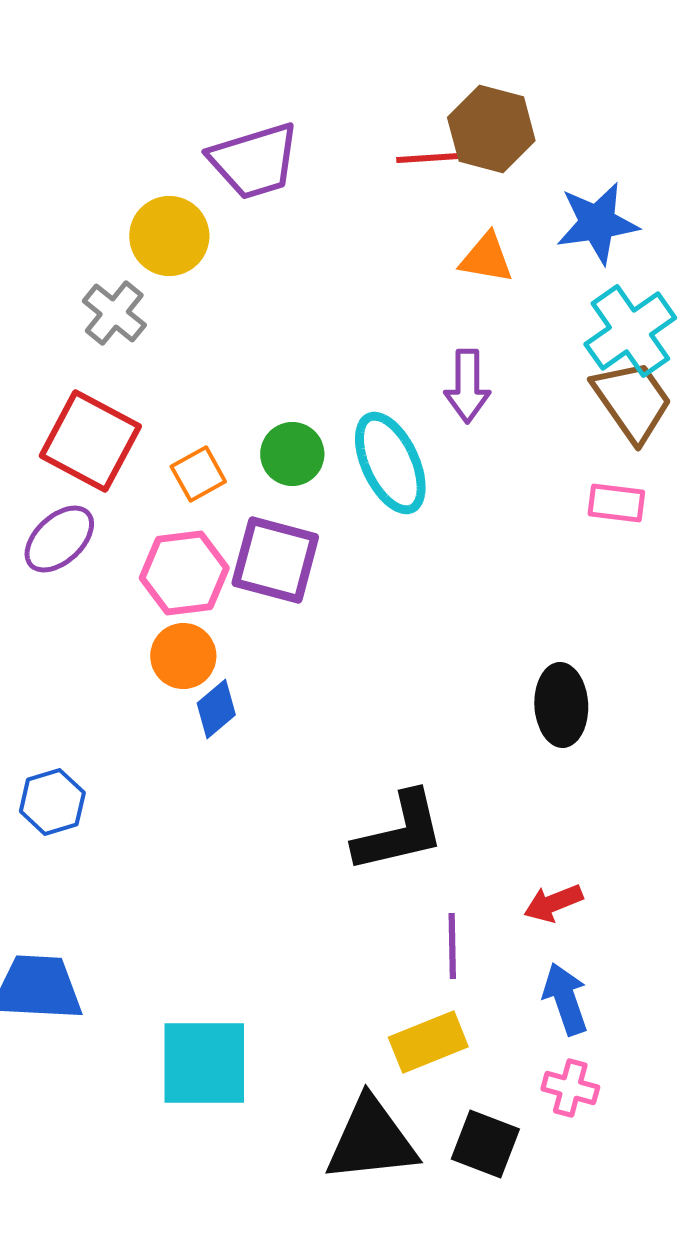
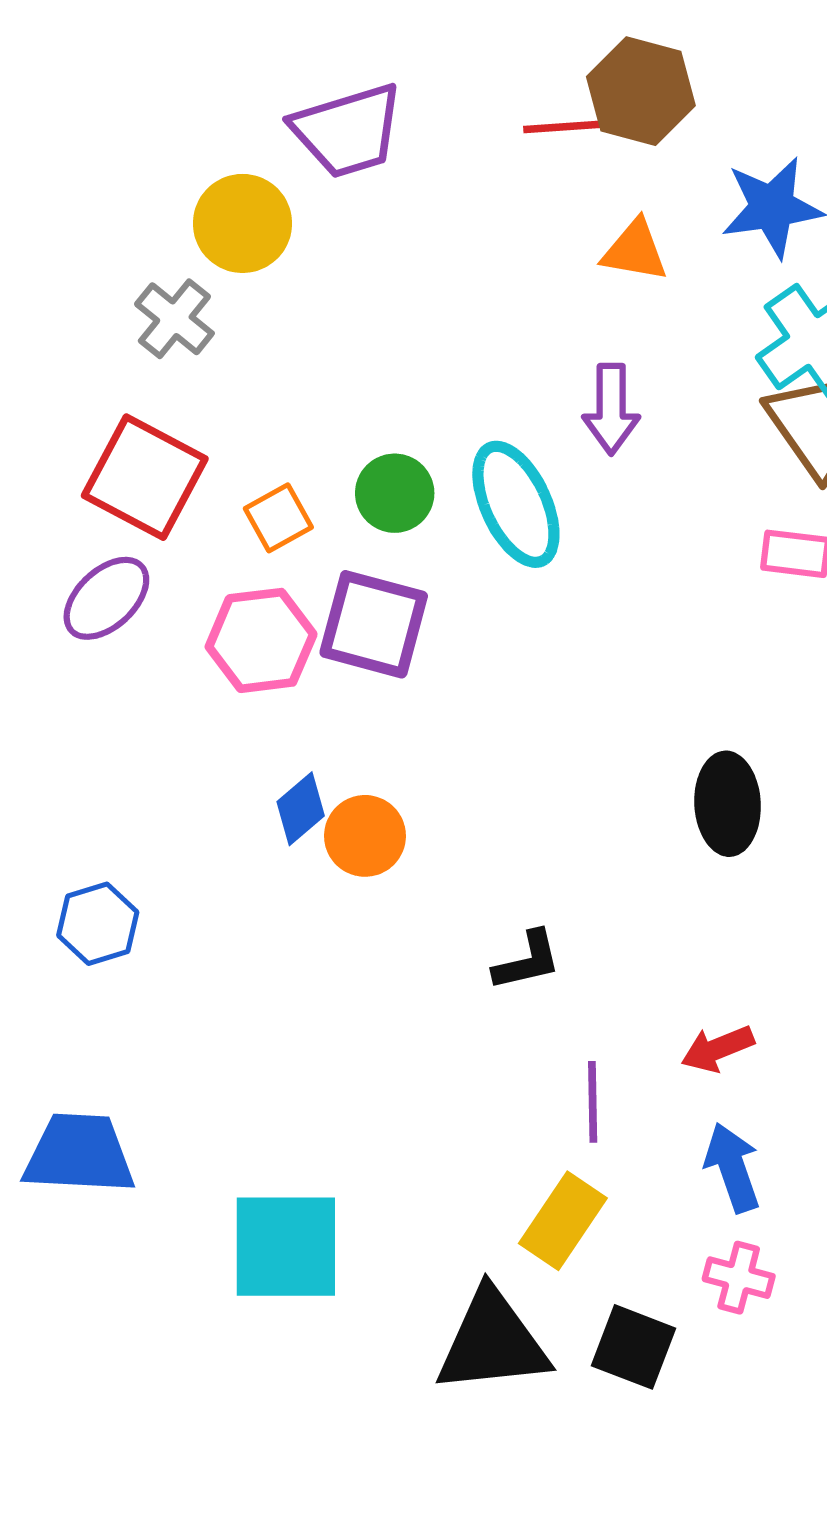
orange circle: (183, 656) -> (365, 836), moved
black L-shape: (399, 832) -> (527, 961), size x0.6
yellow rectangle: (428, 1042) -> (563, 1221), turned -34

